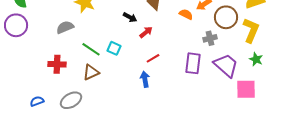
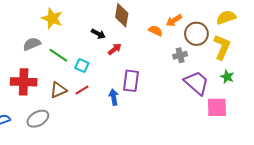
green line: (91, 49) -> (58, 55), moved
red line: (153, 58) -> (82, 90), moved
purple rectangle: (193, 63) -> (131, 81), moved
red cross: (57, 64) -> (24, 82), size x1.4

